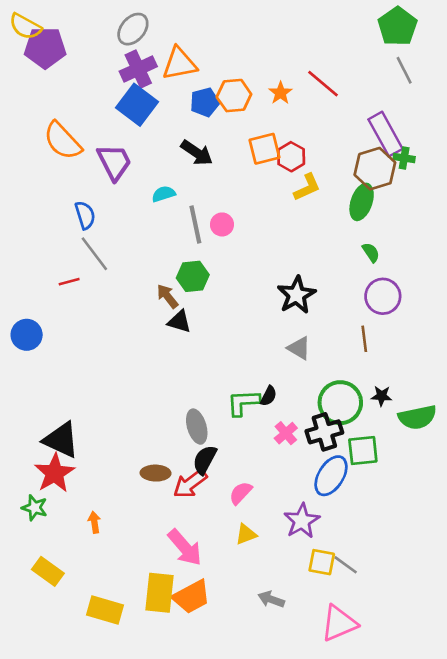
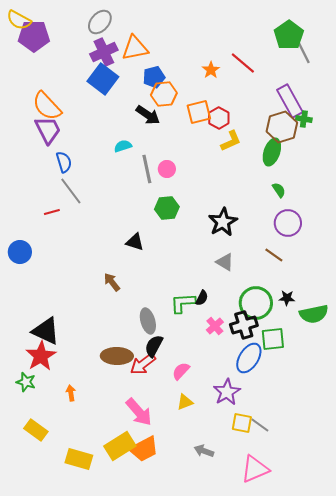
green pentagon: (397, 26) -> (289, 35), moved
orange hexagon: (234, 96) -> (164, 94), moved
purple trapezoid: (114, 162) -> (48, 130), moved
green hexagon: (193, 276) -> (167, 208), moved
brown arrow: (167, 296) -> (112, 282), moved
brown line: (364, 339) -> (274, 255), turned -48
brown ellipse: (156, 473) -> (117, 356), size x1.4
yellow rectangle: (160, 593) -> (120, 446), turned 52

